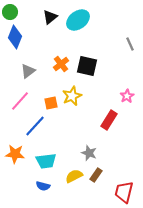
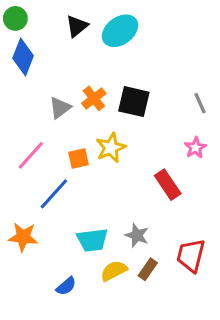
gray line: (130, 44) -> (200, 103), moved
gray triangle: (28, 71) -> (60, 108), moved
red rectangle: (109, 120) -> (168, 185), turned -66
cyan trapezoid: (46, 161) -> (92, 240), moved
blue semicircle: (43, 186) -> (66, 286), turned -56
red trapezoid: (124, 192) -> (191, 255), moved

